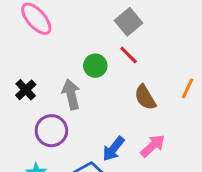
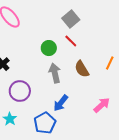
gray arrow: (71, 94) -> (55, 73), moved
pink arrow: (153, 146) -> (102, 105), moved

